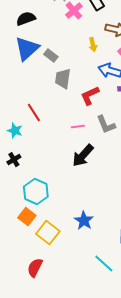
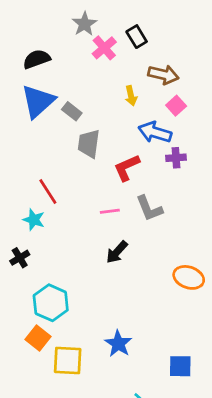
cyan star: (15, 131) -> (34, 220), moved
black arrow: (83, 156) -> (117, 252), size x0.7
yellow square: (48, 233) -> (68, 361), turned -35

